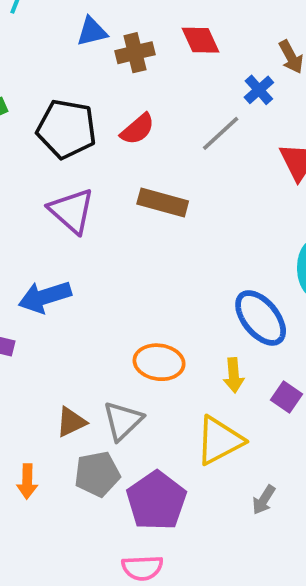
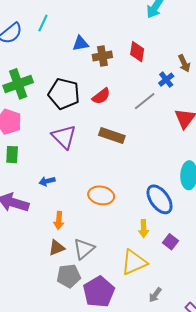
red diamond: (200, 40) -> (137, 52), turned 30
blue arrow: (45, 297) -> (47, 181), size x0.6
orange ellipse: (159, 362) -> (101, 195), moved
orange arrow: (27, 481) -> (59, 220), moved

